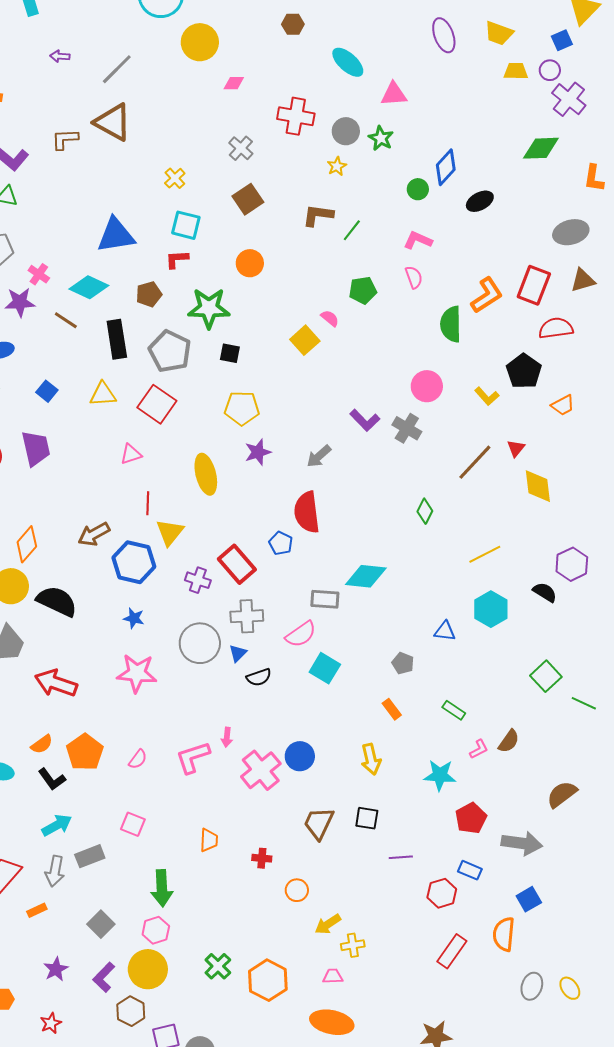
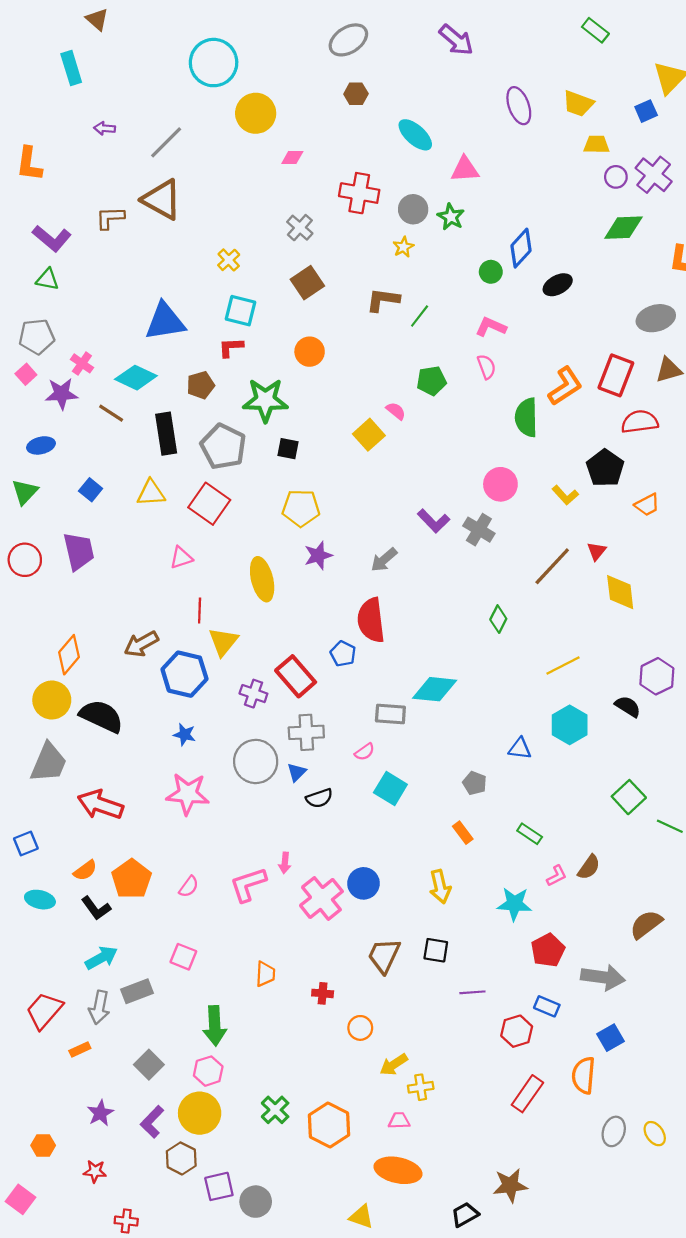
purple circle: (550, 70) -> (616, 177), moved
pink semicircle: (301, 634) -> (365, 752), size x0.6
red star: (51, 1023) -> (95, 1171), turned 30

